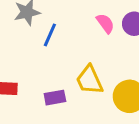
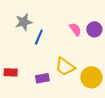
yellow trapezoid: (89, 80) -> (65, 67), turned -30

